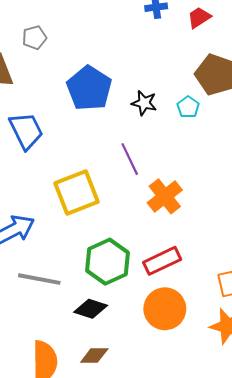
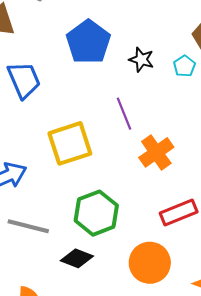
red rectangle: (162, 261) -> (179, 212), moved

